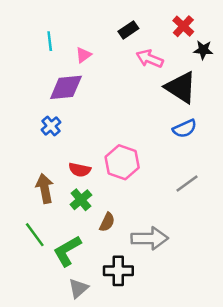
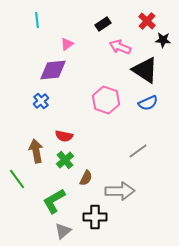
cyan line: (50, 41) -> (37, 20), moved
pink hexagon: (122, 162) -> (106, 100), moved
gray line: (187, 183) -> (138, 151), moved
green line: (35, 235) -> (17, 179), moved

